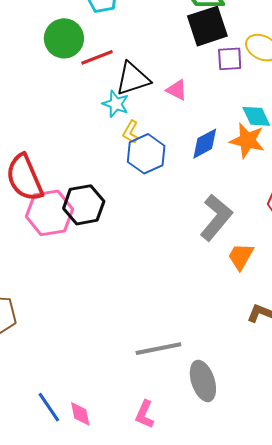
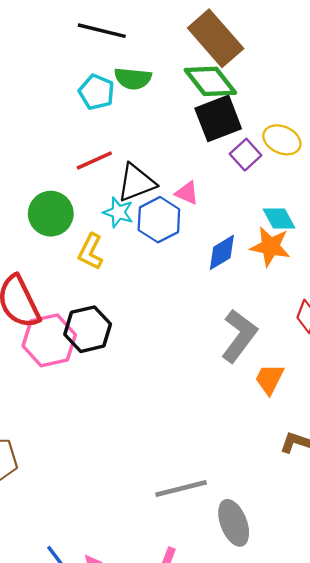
green circle: (64, 38) -> (51, 214), moved
purple square: (230, 59) -> (246, 155), turned -36
yellow L-shape: (131, 132) -> (91, 252), moved, size x1.4
blue hexagon: (146, 154) -> (159, 220), moved

